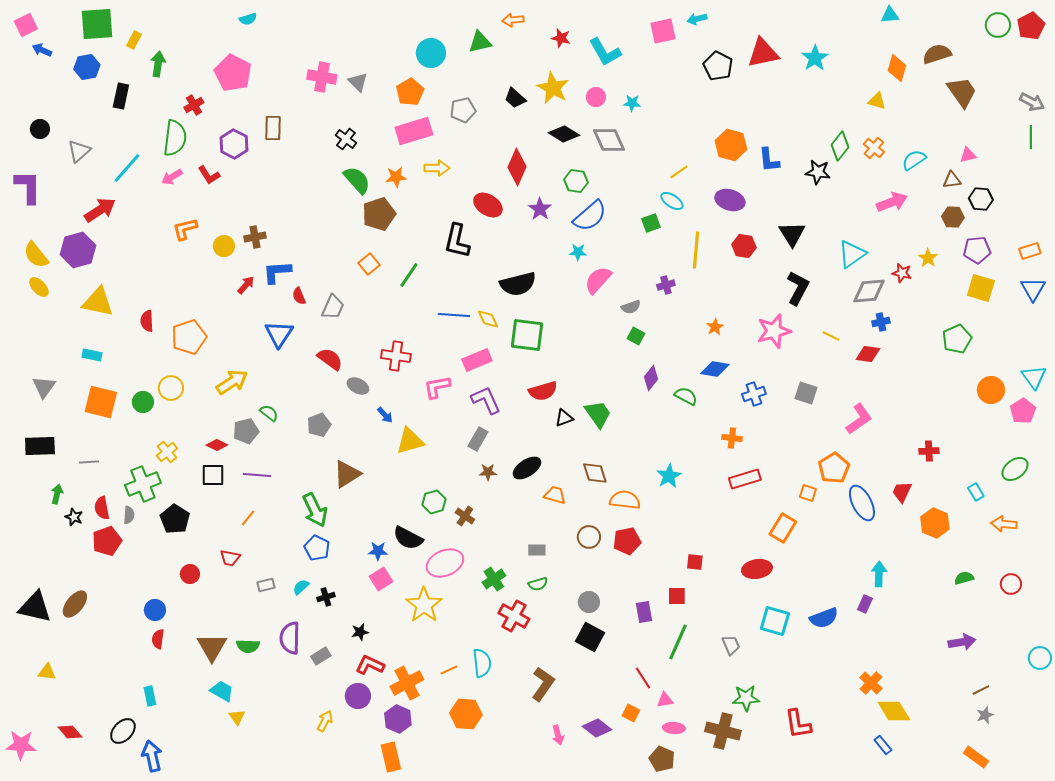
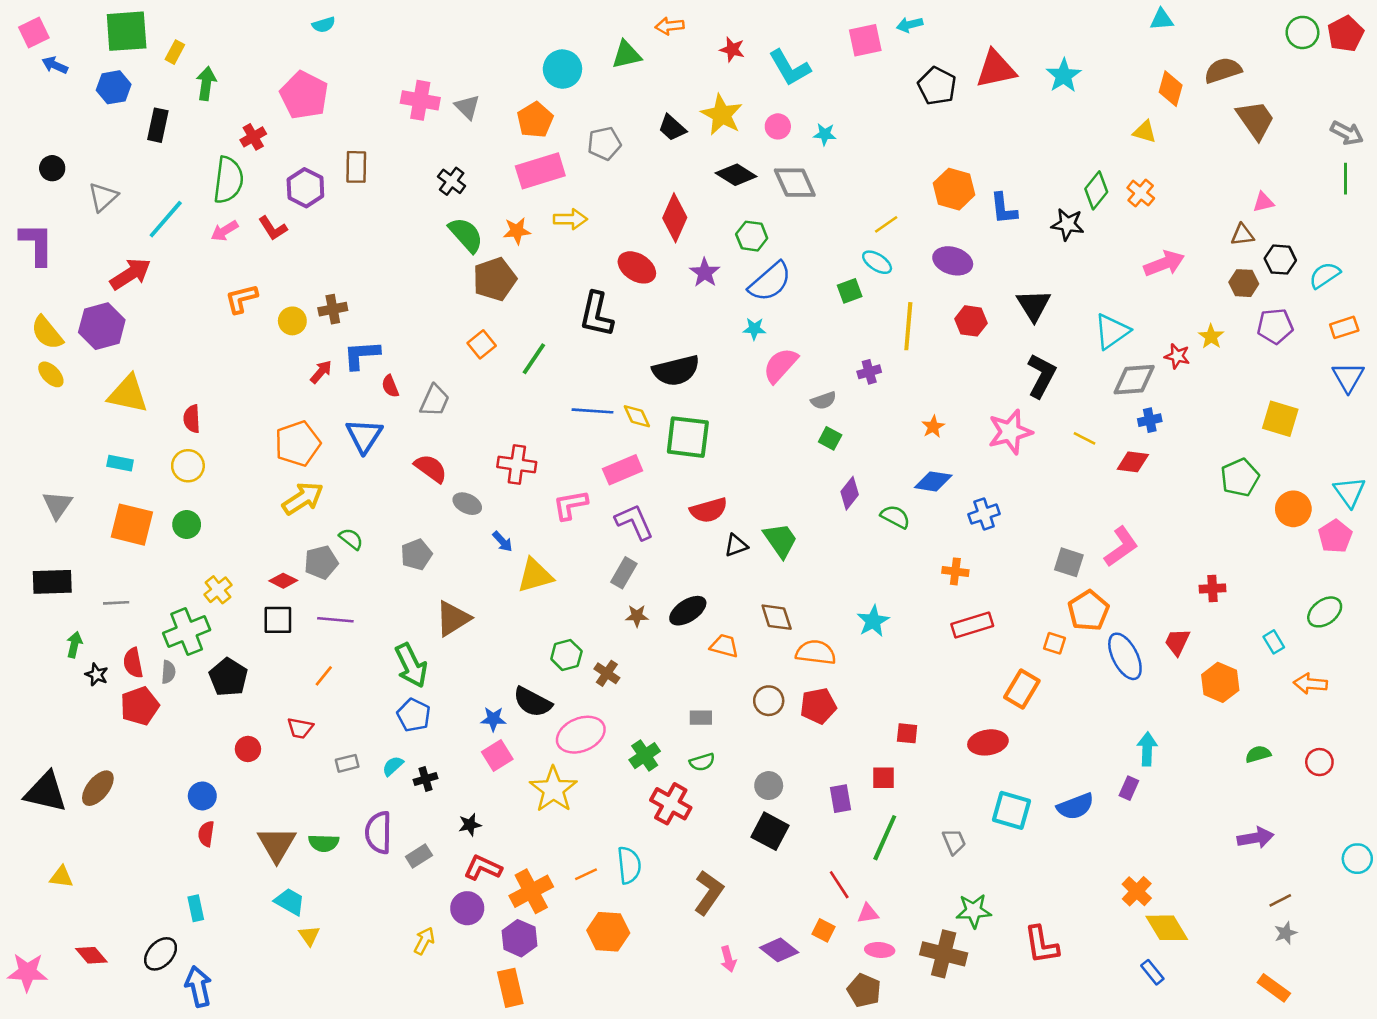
cyan semicircle: (914, 160) -> (1325, 275), moved
yellow square: (981, 288) -> (1280, 419), moved
orange pentagon: (189, 337) -> (298, 444), moved
green pentagon: (957, 339) -> (1240, 478), moved
yellow circle: (171, 388) -> (188, 466), moved
gray square: (806, 393) -> (1069, 562), moved

